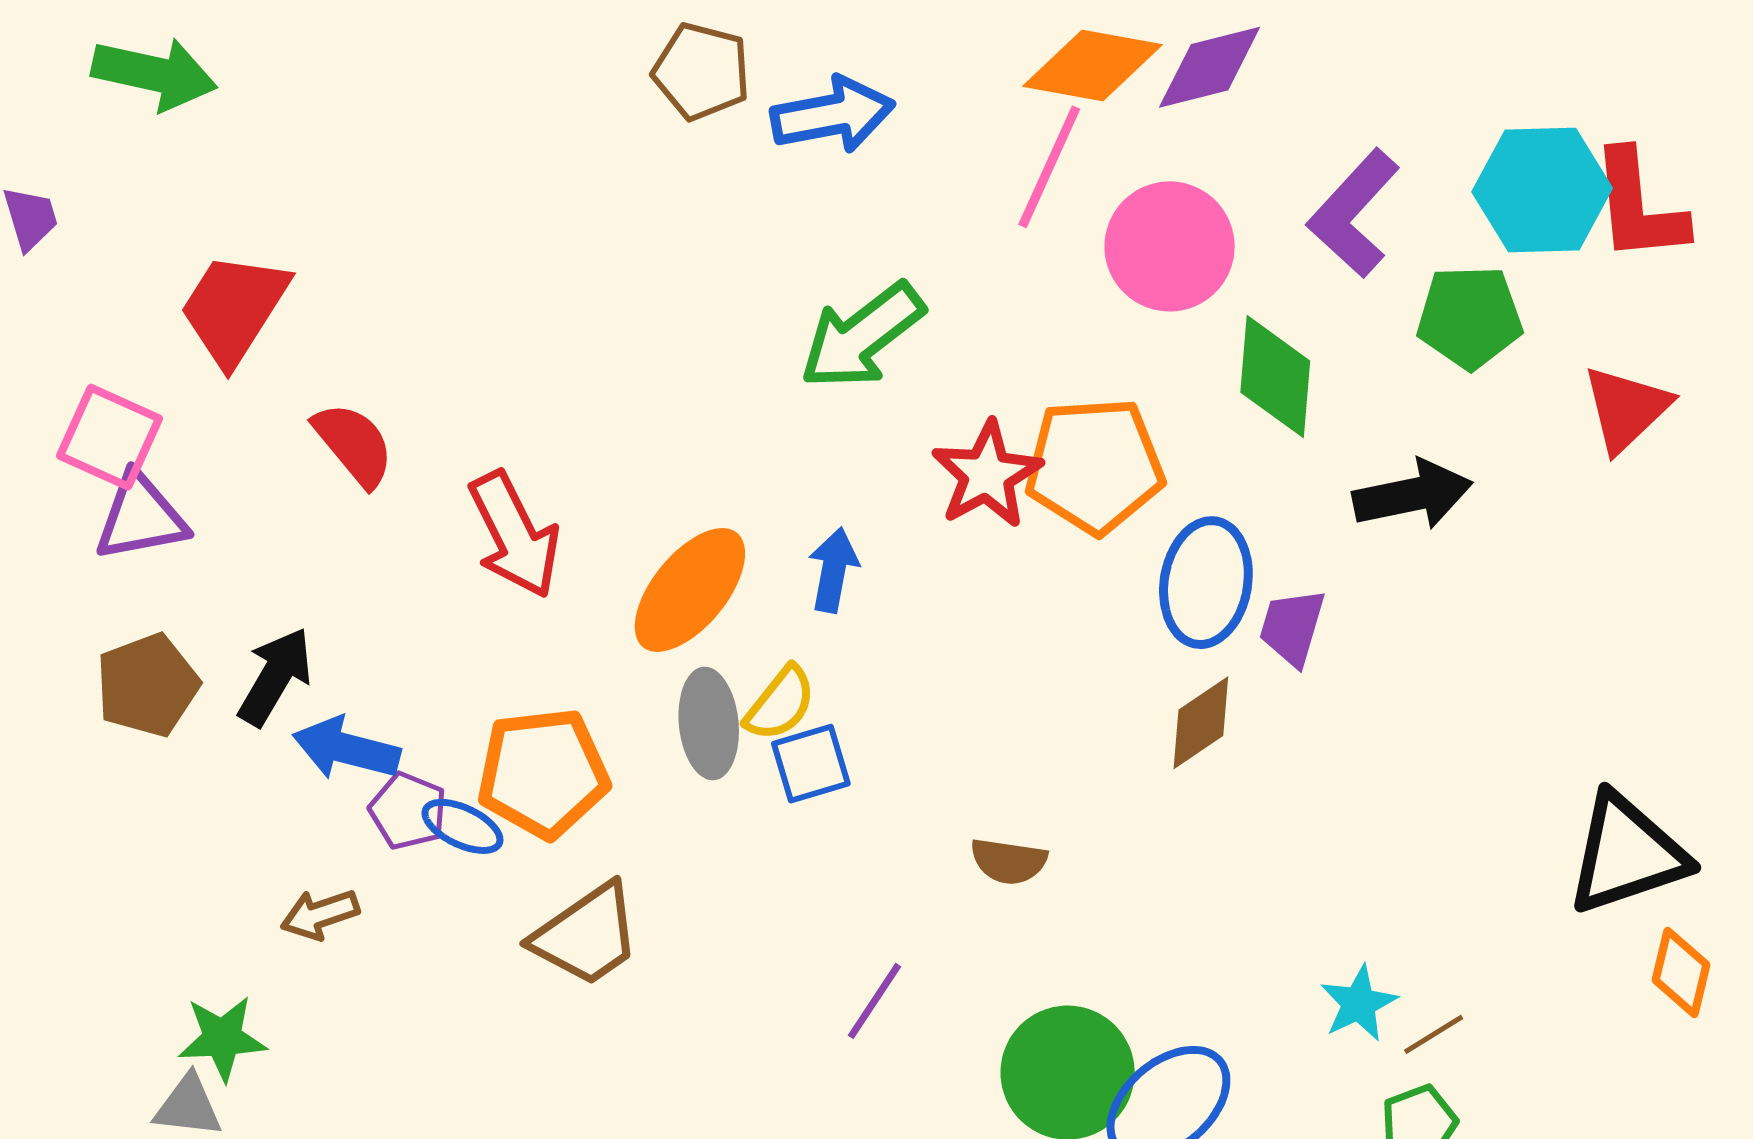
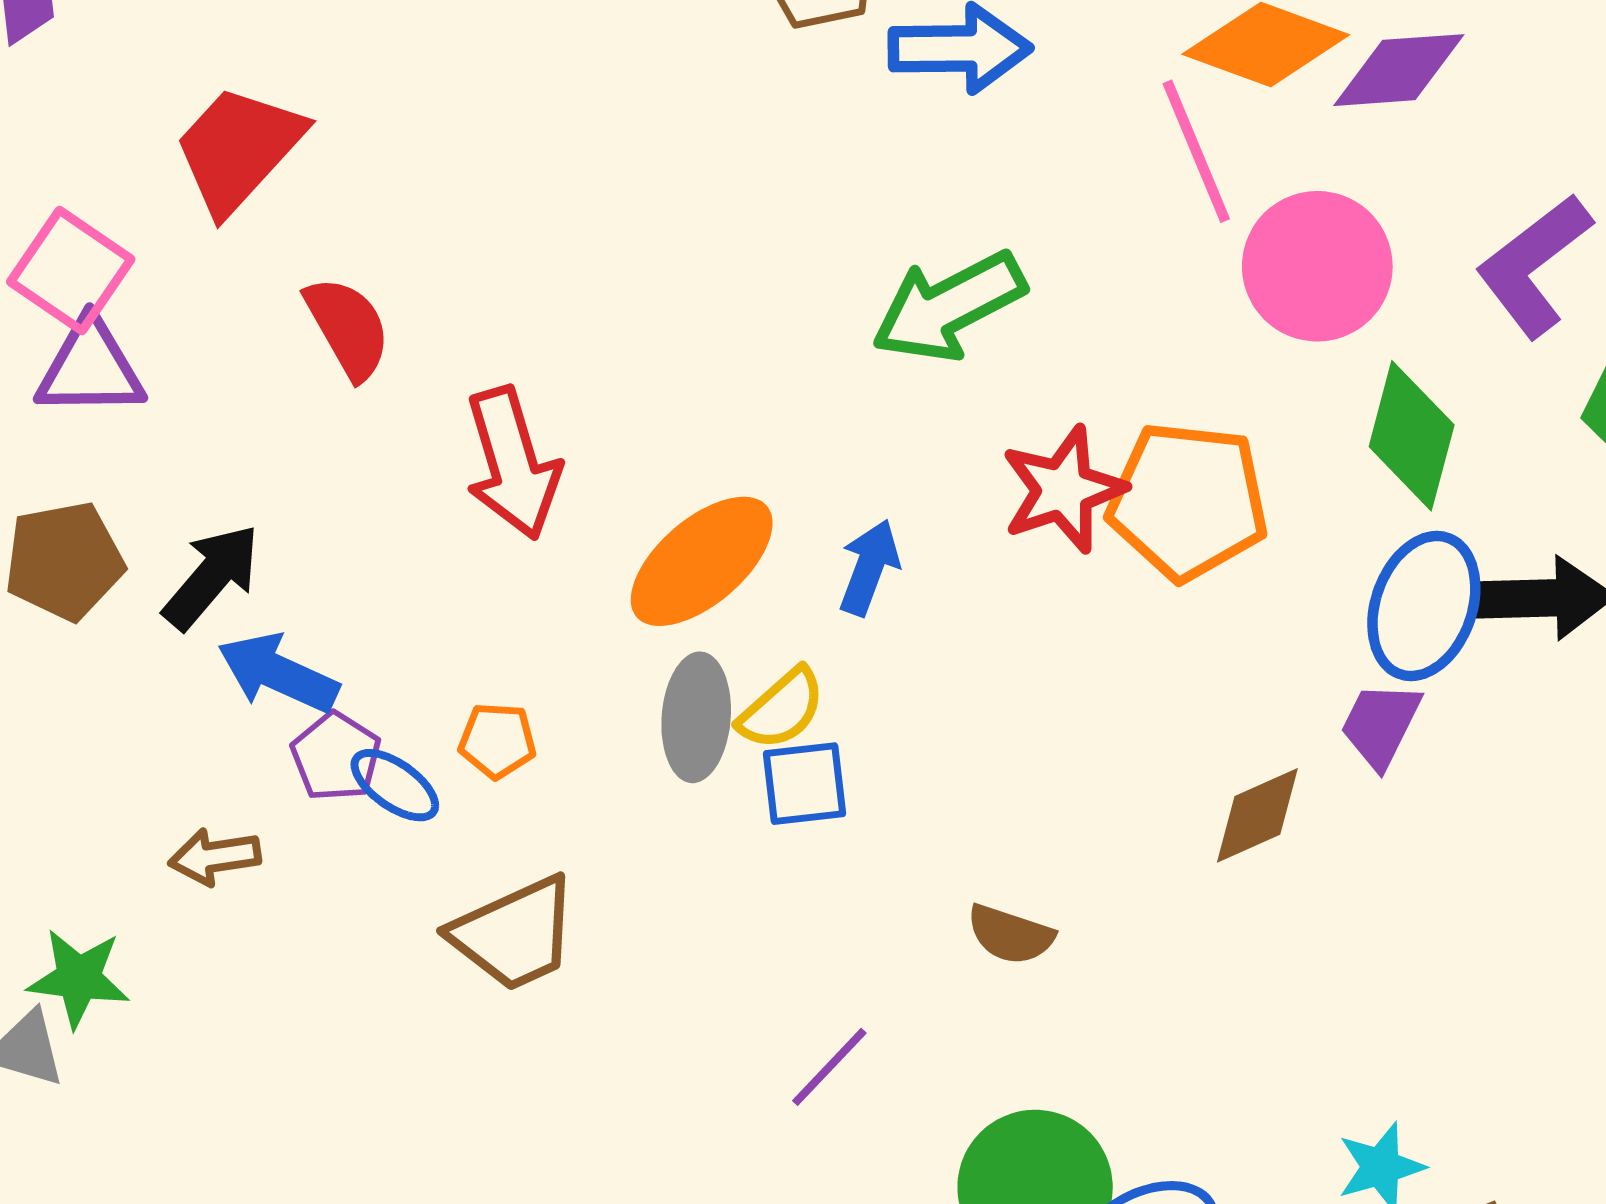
pink line: (1049, 167) -> (1196, 151), turned -57
blue ellipse: (1206, 583) -> (1424, 606), moved
orange pentagon: (543, 773) -> (497, 741), size x0.5

